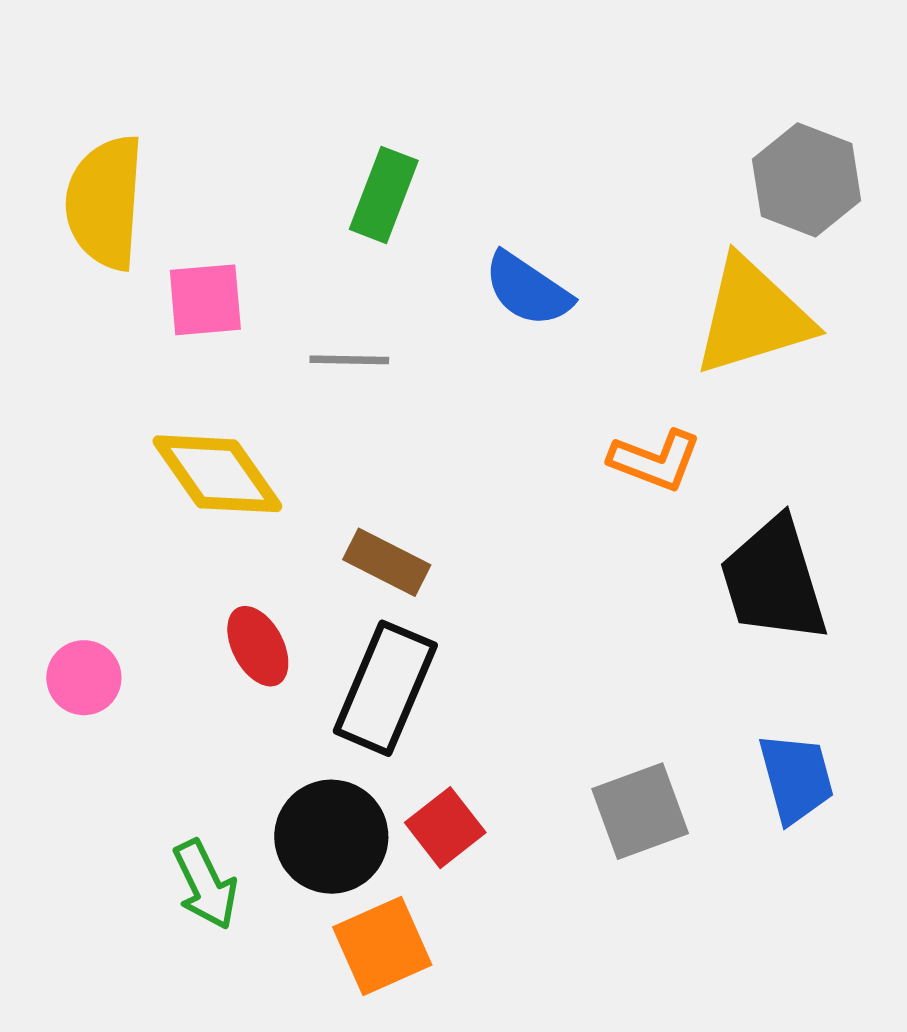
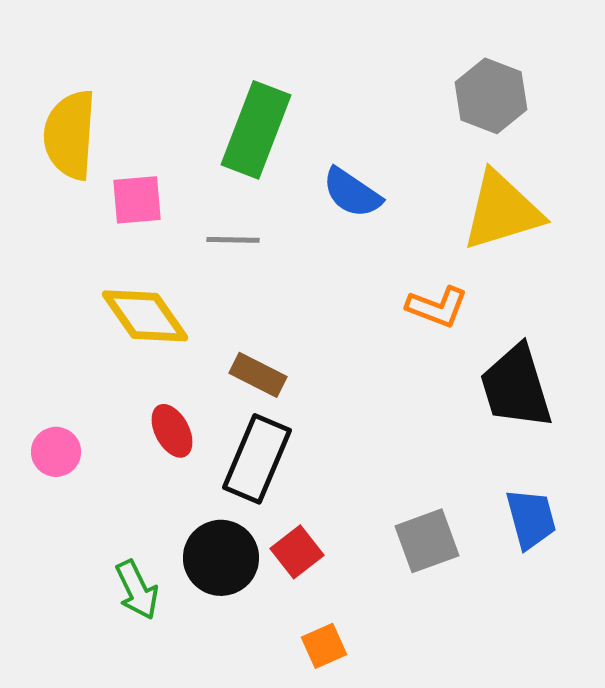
gray hexagon: (807, 180) -> (491, 96), moved
green rectangle: (384, 195) -> (256, 130), size x1.5
orange square: (382, 946) -> (324, 646), moved, size x0.7

